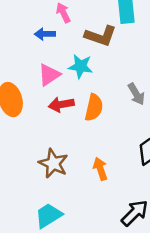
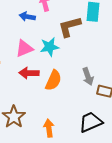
brown L-shape: (101, 36) -> (70, 27), turned 135
cyan star: (81, 66) -> (50, 47), turned -30

